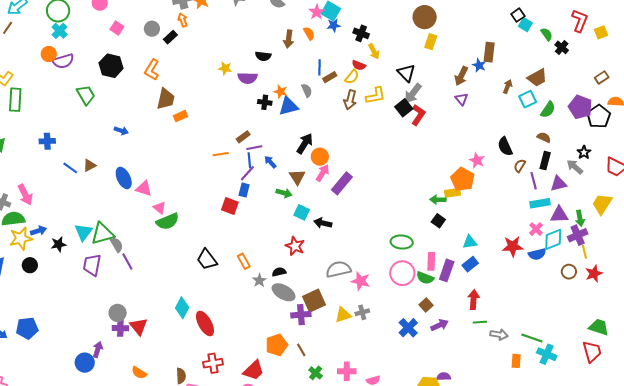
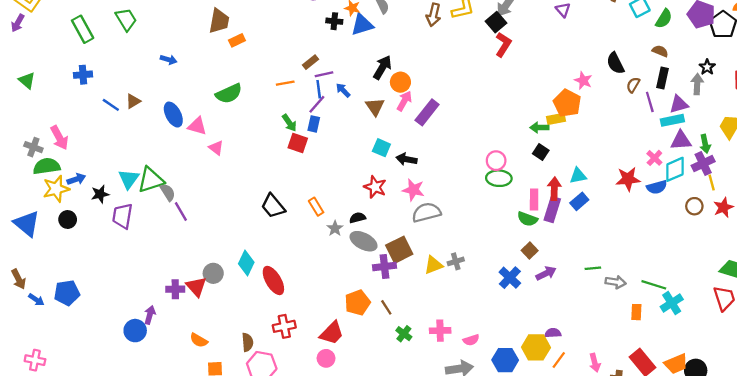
green rectangle: (15, 100) -> (83, 29), moved, turned -30
red L-shape: (418, 115) -> (503, 45), moved
gray arrow: (575, 167) -> (697, 84), turned 54
green arrow: (284, 193) -> (289, 123), moved, turned 42
cyan rectangle: (540, 203) -> (672, 120), moved
green semicircle: (168, 221) -> (229, 94), moved
purple trapezoid: (92, 265) -> (122, 216), moved
pink circle: (402, 273) -> (496, 161), moved, size x0.7
pink star: (361, 281) -> (413, 190), moved
red arrow: (474, 300) -> (554, 189), moved
gray circle: (118, 313) -> (213, 273), moved
cyan cross: (547, 354) -> (672, 303), turned 36

